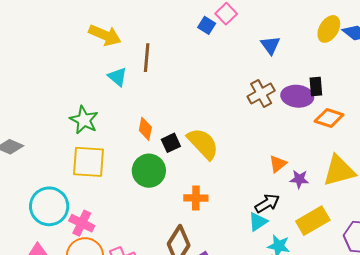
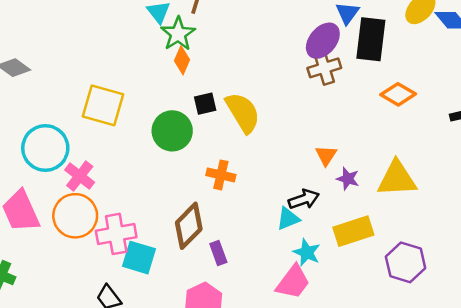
black rectangle: (316, 86) -> (371, 39), moved, size x1.8
purple ellipse: (297, 96) -> (323, 41), moved, turned -68
orange diamond: (329, 118) -> (398, 94), moved
green star: (84, 120) -> (178, 34), moved
orange diamond: (145, 129) -> (182, 60), moved
orange triangle: (278, 164) -> (326, 155), turned -30

